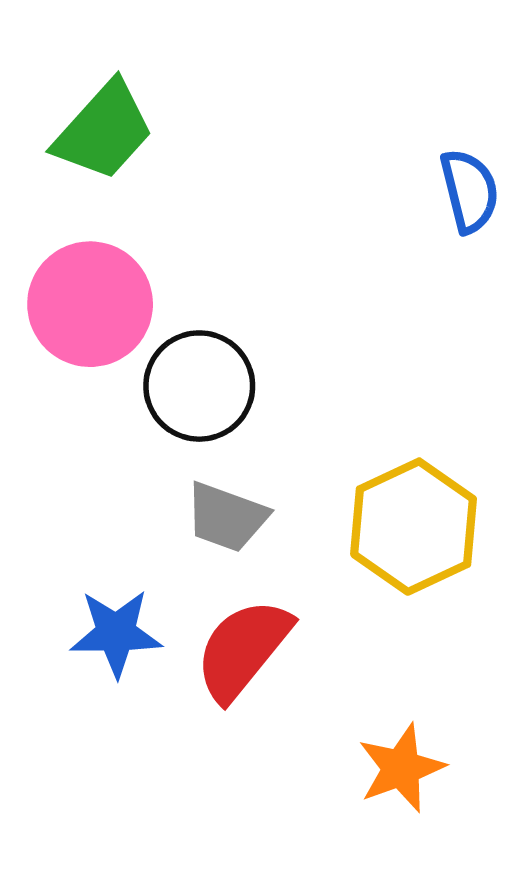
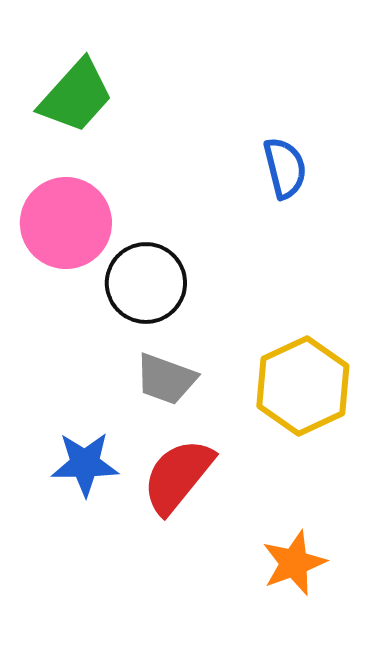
blue semicircle: (469, 191) -> (285, 168), moved

